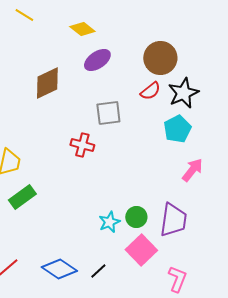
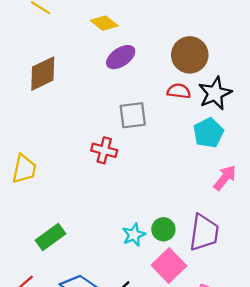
brown diamond: (47, 83) -> (43, 74), moved
red semicircle: (150, 91) -> (179, 91), turned -135
green rectangle: (22, 197) -> (50, 237), moved

